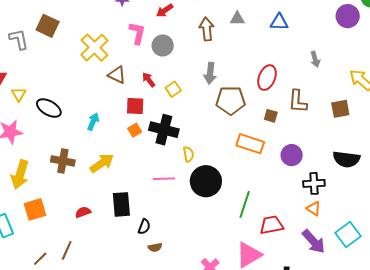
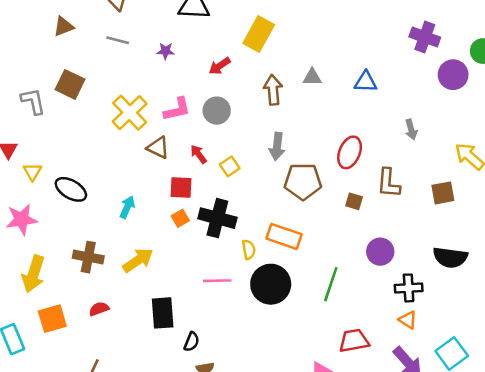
pink L-shape: (137, 33) -> (177, 109), moved, turned 65
orange rectangle: (250, 144) -> (284, 236), moved
green line: (245, 204) -> (331, 284), moved
red semicircle: (83, 212) -> (99, 309), moved

